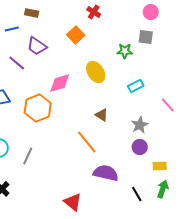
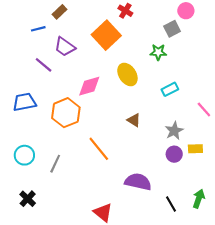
brown rectangle: (32, 13) -> (59, 12), turned -56
orange square: (76, 35) -> (106, 35), size x1.5
gray square: (146, 37) -> (172, 29), moved, turned -35
orange line: (87, 142) -> (99, 149), moved
yellow rectangle: (160, 166) -> (195, 149), moved

